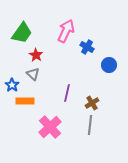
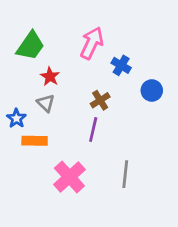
brown cross: (92, 103) -> (100, 100), moved

